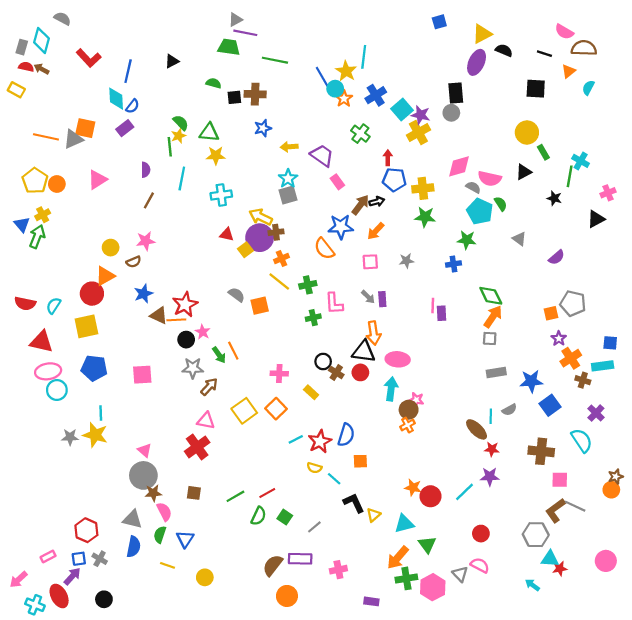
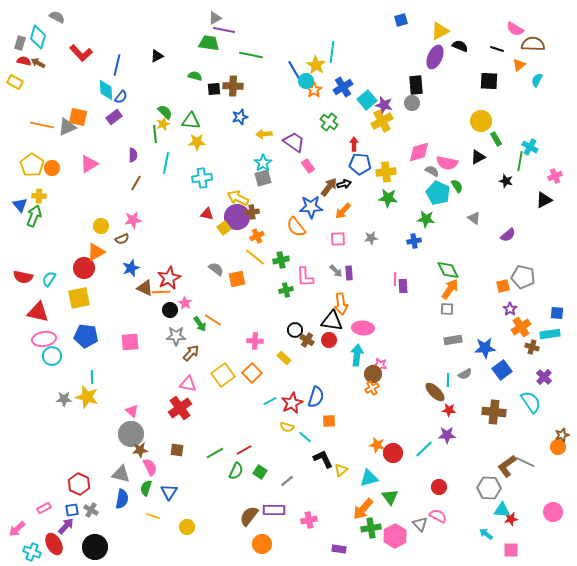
yellow cross: (43, 215) -> (39, 196), turned 32
orange line: (233, 351) -> (213, 320), turned -30
pink square: (560, 480) -> (511, 550), moved
black circle: (104, 599) -> (95, 547), size x1.6

